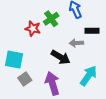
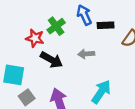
black rectangle: (92, 31) -> (106, 25), moved
black arrow: (61, 57) -> (52, 60), moved

